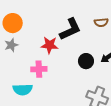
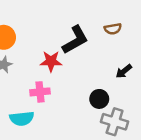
black circle: (86, 61) -> (99, 99), moved

